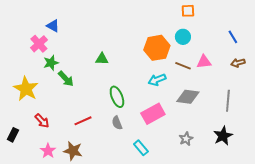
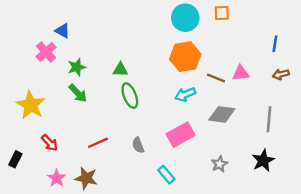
cyan circle: (183, 37) -> (185, 18), moved, size x1.5
blue line: (233, 37) -> (275, 44), turned 40
green star: (51, 63) -> (77, 67), moved
green ellipse: (117, 97) -> (130, 96), moved

